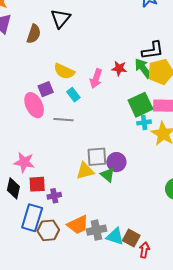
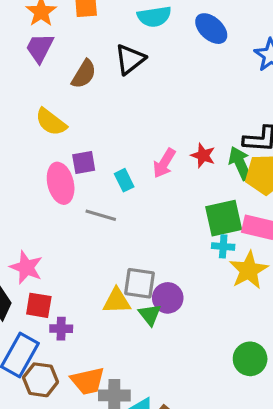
yellow semicircle: (64, 71) -> (51, 122), moved

